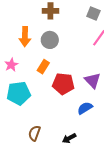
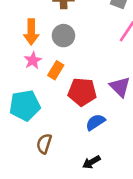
pink star: (11, 65) -> (33, 60), moved
blue semicircle: (85, 108) -> (95, 122), moved
brown semicircle: (34, 133) -> (44, 144), moved

